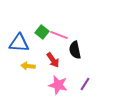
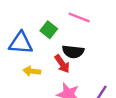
pink line: (59, 35) -> (79, 18), moved
black semicircle: (75, 50) -> (73, 52), moved, turned -72

